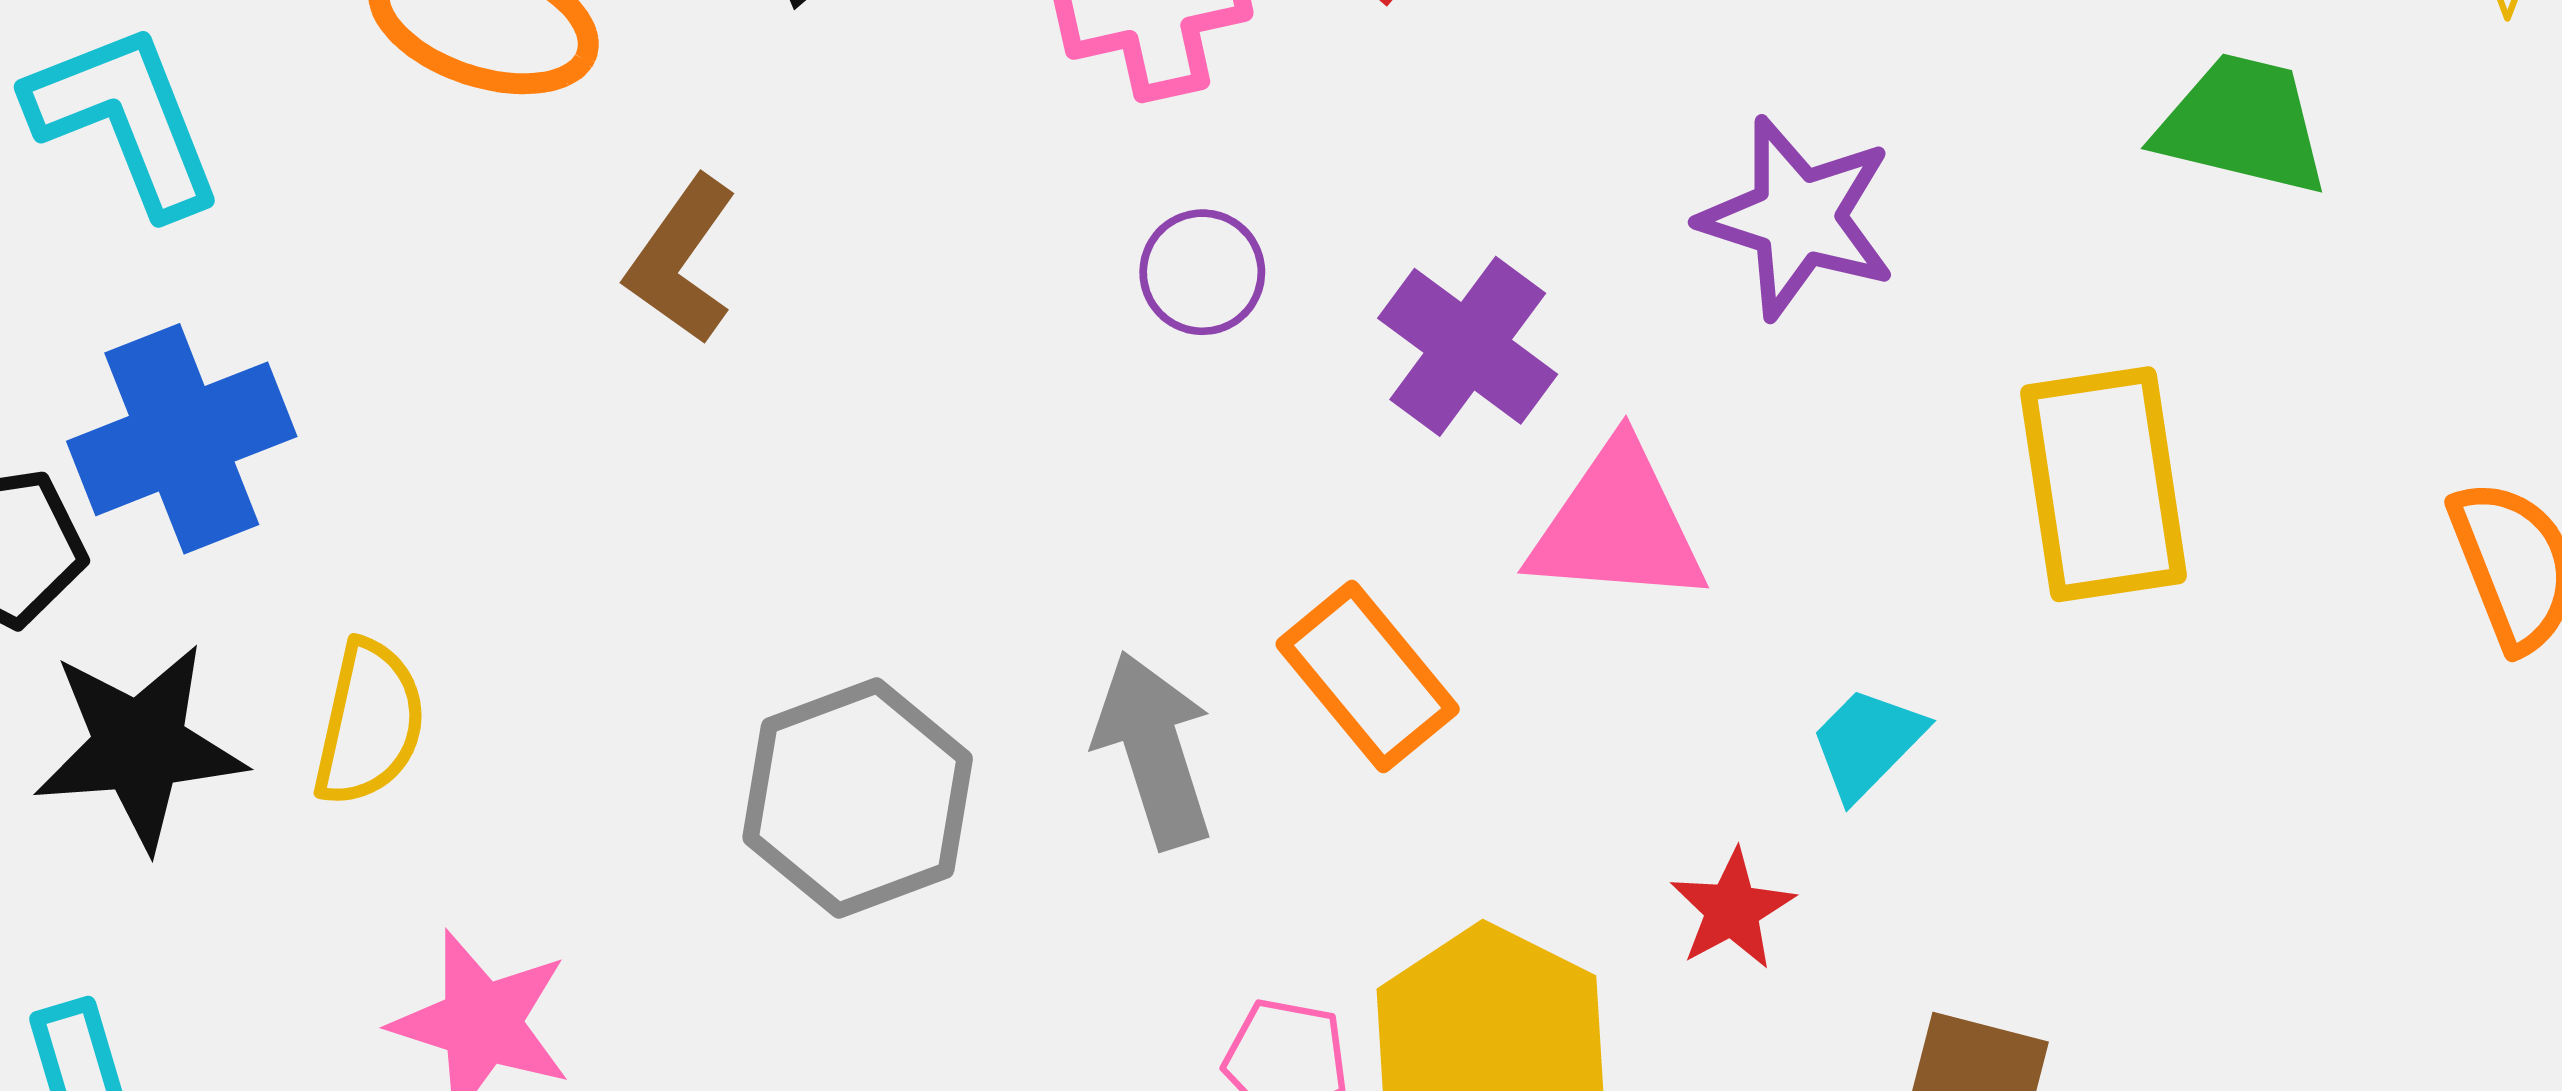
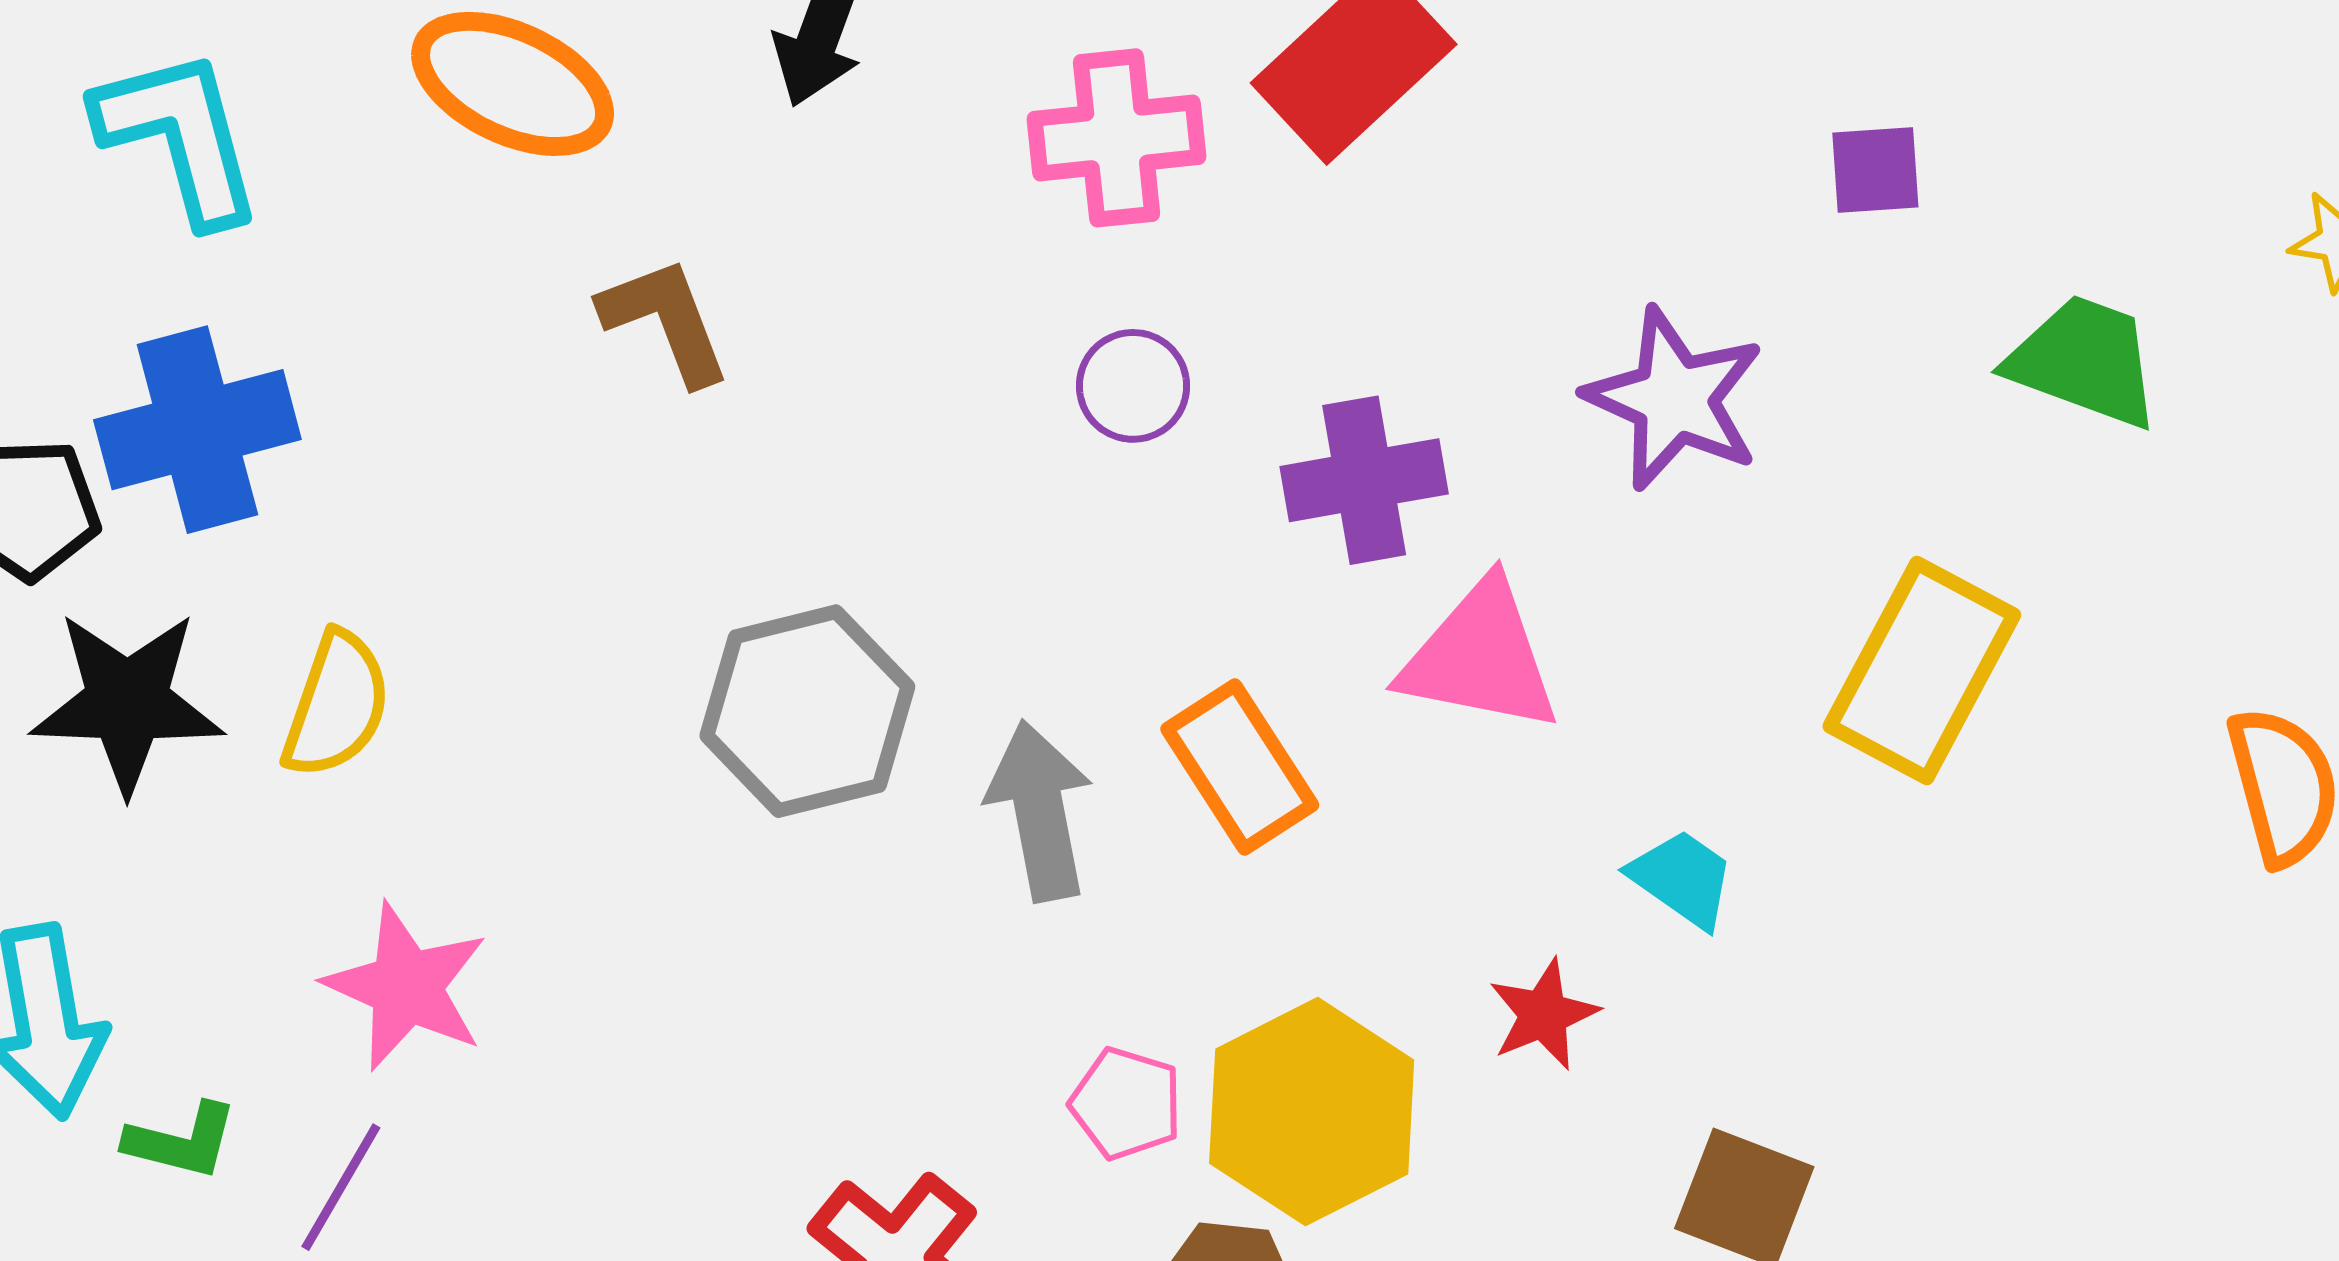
brown L-shape: (681, 260) -> (665, 321), turned 117
purple cross: (1468, 346) -> (1364, 480), turned 37
yellow rectangle: (2104, 484) -> (1922, 671), turned 30
cyan trapezoid: (1867, 743) -> (1682, 879), turned 74
gray hexagon: (858, 798) -> (807, 711), moved

